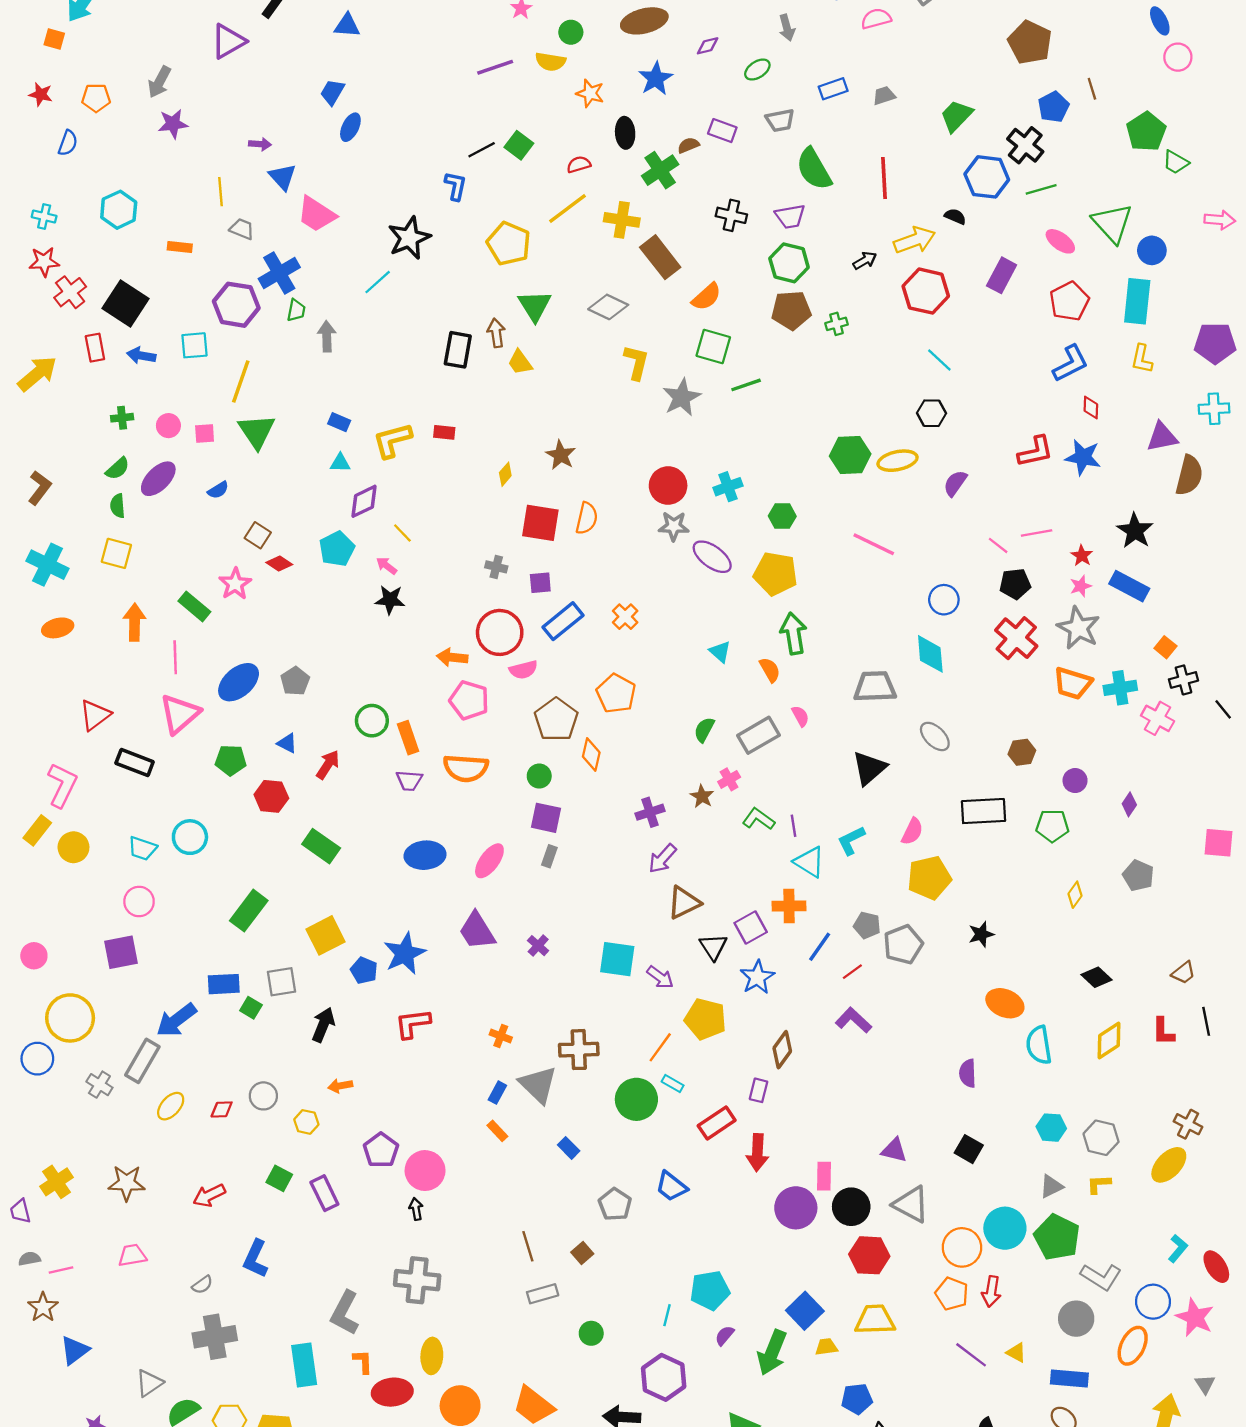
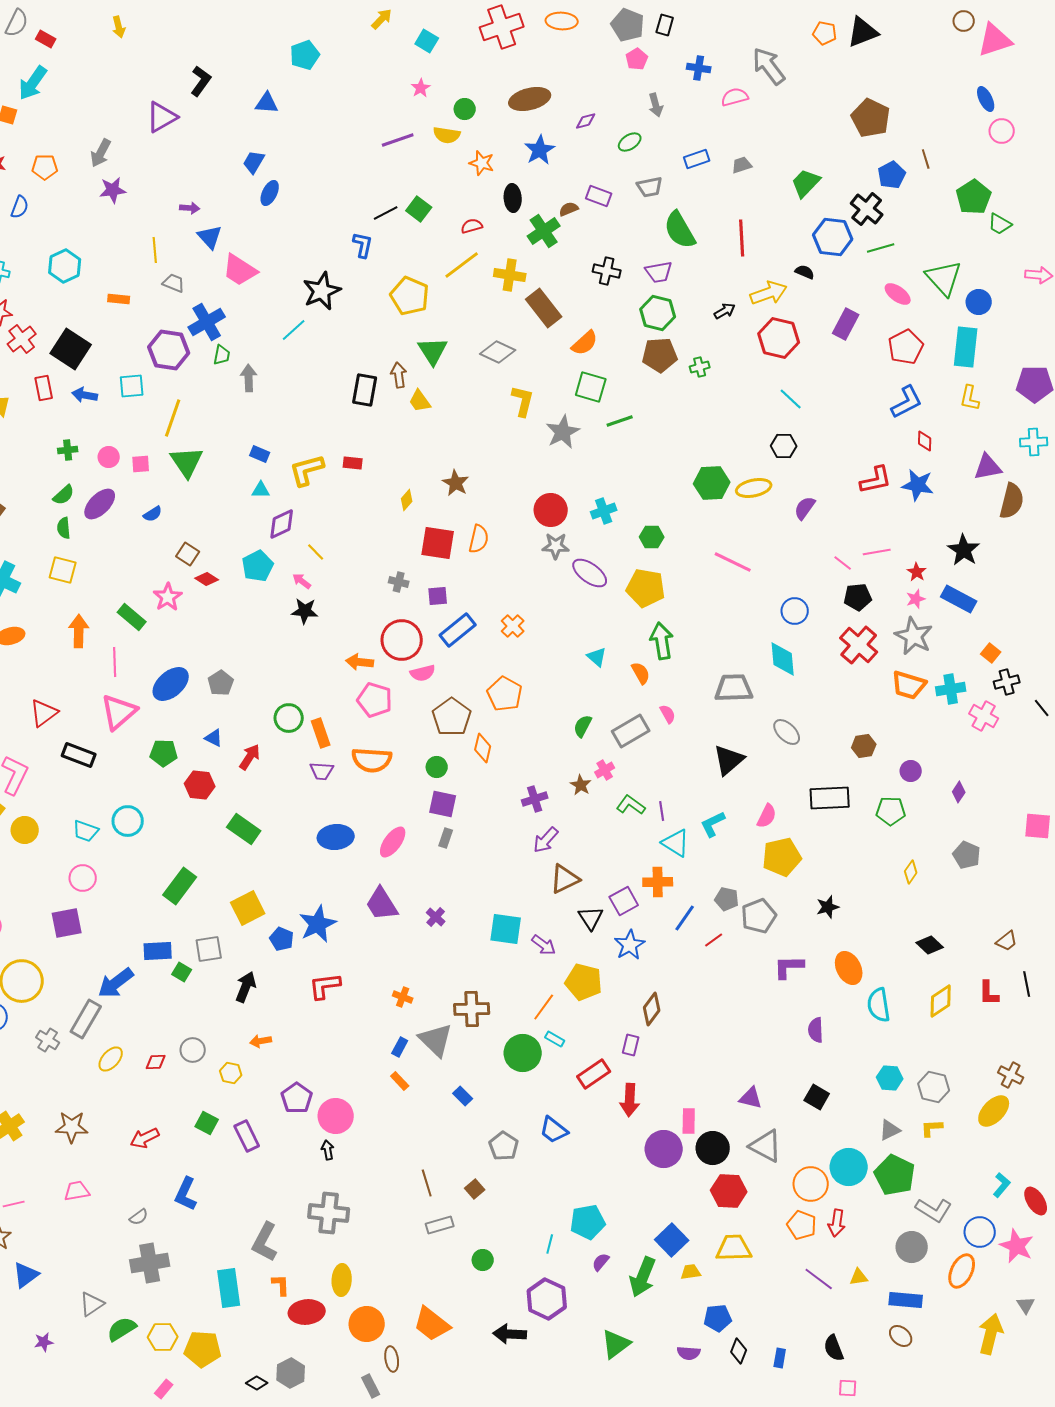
orange ellipse: (1005, 1003) -> (849, 968), turned 40
purple L-shape: (853, 1020) -> (789, 967), moved, turned -44
yellow triangle: (1016, 1353) -> (859, 1277), turned -36

